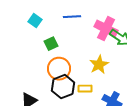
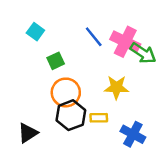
blue line: (72, 17) -> (94, 37), moved, turned 54
yellow star: (99, 65) -> (116, 87), turned 30

